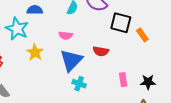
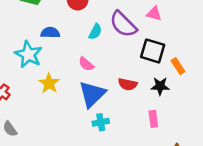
pink semicircle: (66, 35) -> (86, 64), turned 32
black star: (148, 82) -> (160, 86), moved
cyan cross: (79, 84) -> (101, 122), turned -32

